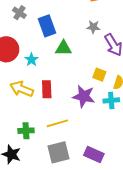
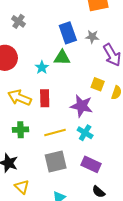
blue rectangle: (47, 26) -> (68, 33), moved
cyan star: (31, 60) -> (42, 67), moved
cyan cross: (111, 100) -> (85, 133), moved, turned 35
green cross: (26, 131) -> (20, 130), moved

